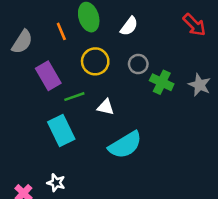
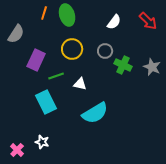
white semicircle: (129, 26) -> (114, 22), moved
orange line: (61, 31) -> (44, 13), moved, turned 40
purple rectangle: (48, 76) -> (36, 60), turned 55

